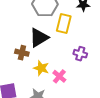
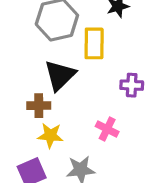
yellow star: (41, 68) -> (50, 135), moved

